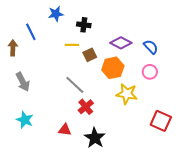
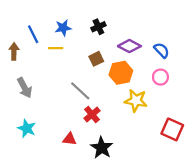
blue star: (56, 14) -> (63, 28), moved
black cross: (84, 25) -> (98, 27), moved, turned -32
yellow line: (72, 45) -> (56, 48), moved

